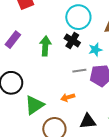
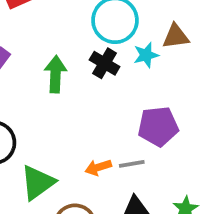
cyan star: (95, 50) -> (146, 55), moved
gray line: (79, 71) -> (132, 164), moved

